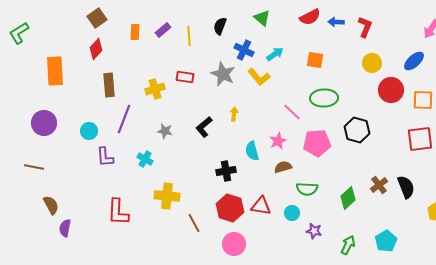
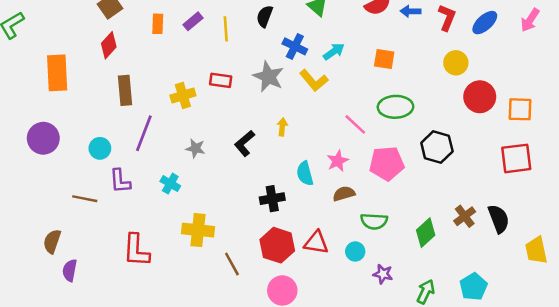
blue ellipse: (414, 61) -> (485, 23), moved
brown line: (34, 167) -> (85, 199), moved
brown semicircle: (51, 205) -> (52, 241), turned -132

